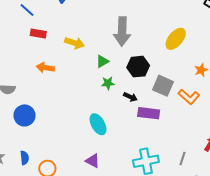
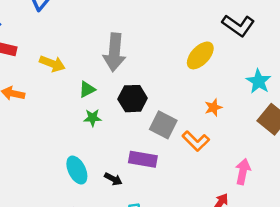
yellow ellipse: (176, 39) -> (200, 55), moved
black arrow: (130, 97) -> (113, 179), moved

